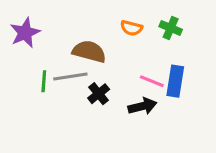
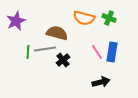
orange semicircle: (131, 28) -> (84, 18), size x1.5
pink line: (152, 81) -> (97, 52), turned 35
black arrow: (142, 106) -> (101, 82), moved

